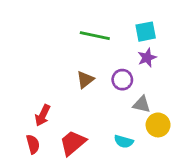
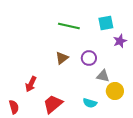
purple star: (147, 58) -> (120, 41), moved
red semicircle: (33, 144) -> (14, 107), moved

